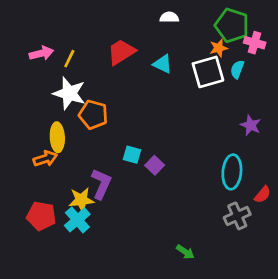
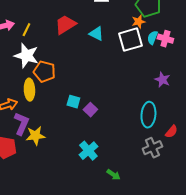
pink cross: (255, 43) -> (165, 39), moved
yellow ellipse: (57, 137) -> (29, 90), moved
purple L-shape: (101, 184) -> (21, 124), moved
cyan cross: (77, 220) -> (88, 151), moved

